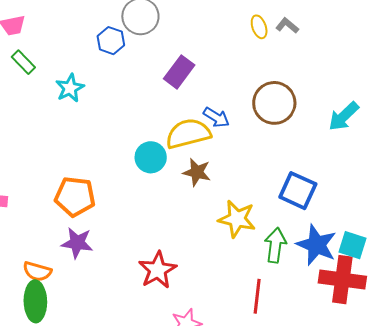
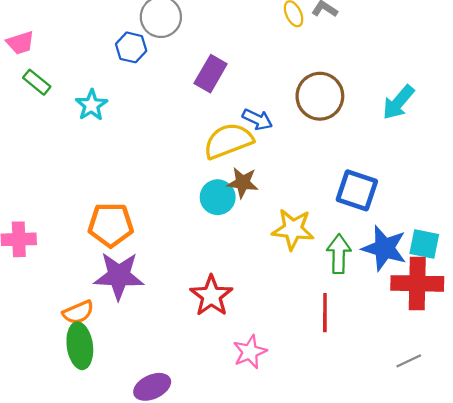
cyan circle: (151, 157) -> (218, 197), moved
purple star: (77, 243) -> (119, 276), size x1.4
orange semicircle: (37, 271) -> (78, 312), turned -32

